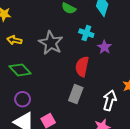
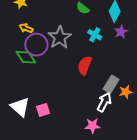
purple star: (104, 47) -> (121, 32), moved
gray rectangle: (76, 94) -> (111, 84), moved
purple circle: (23, 99) -> (36, 45), moved, size x1.5

